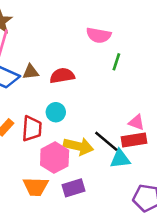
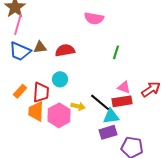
green line: (116, 62) -> (116, 52), moved
yellow arrow: (78, 146) -> (78, 106), size x0.6
orange trapezoid: (36, 187) -> (36, 111), moved, turned 90
purple rectangle: (73, 188) -> (108, 132), moved

